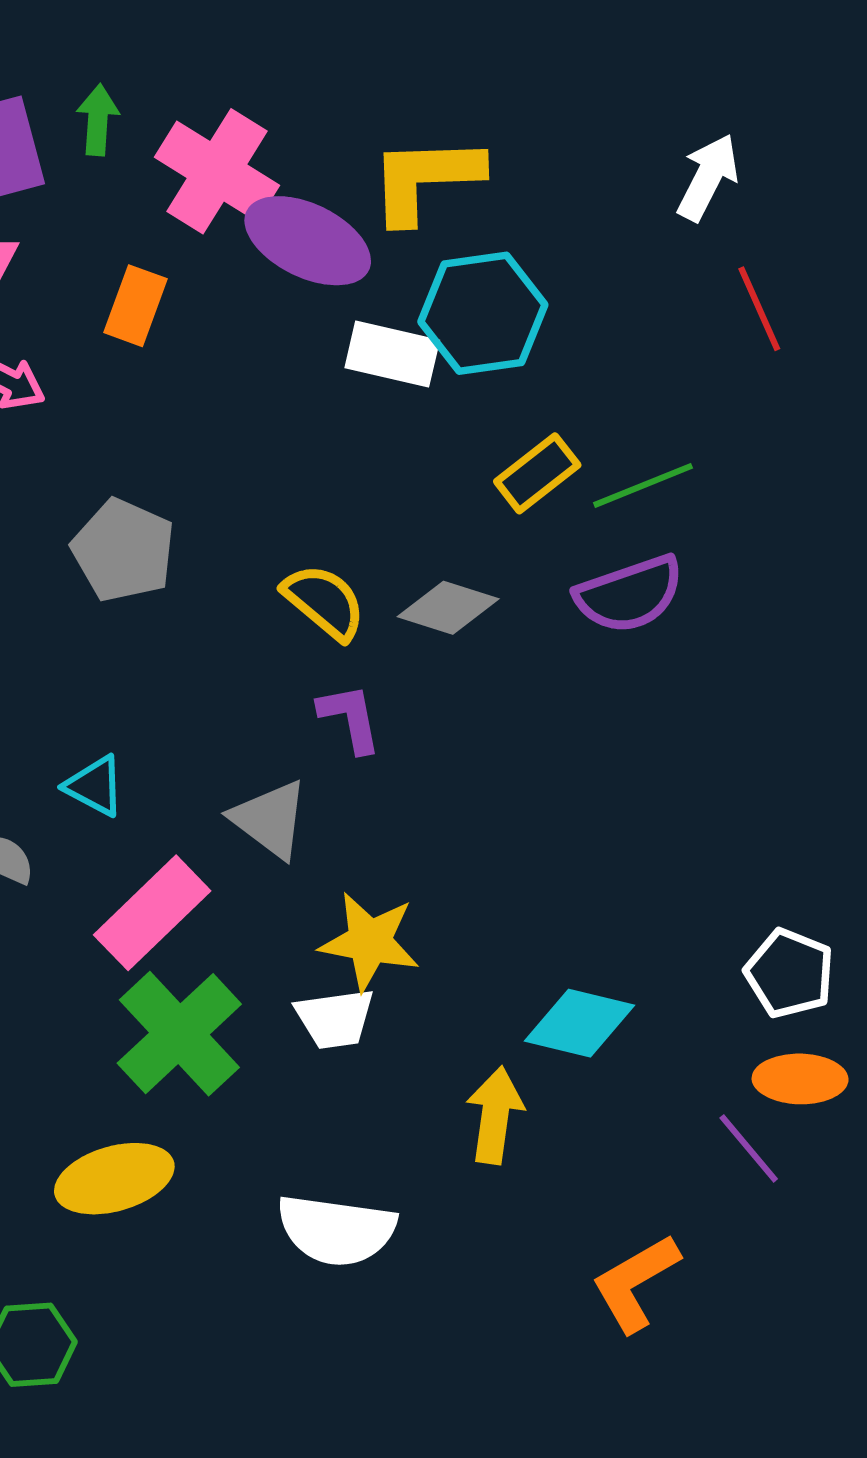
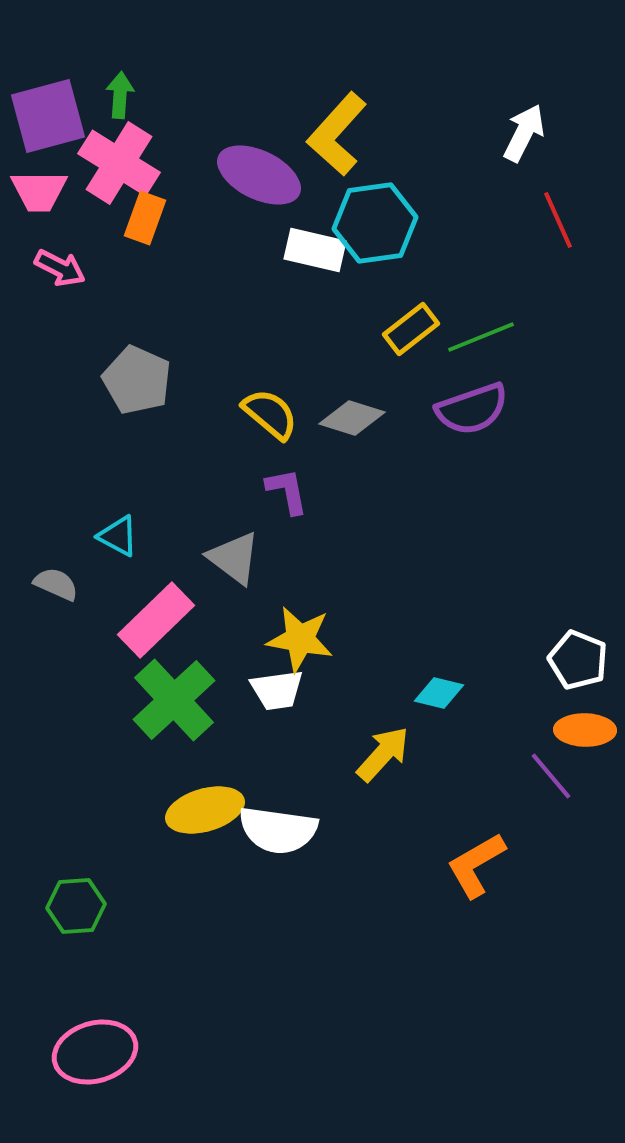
pink cross: (217, 171) -> (119, 163), moved
yellow L-shape: (425, 179) -> (337, 134), turned -46
cyan diamond: (580, 1023) -> (439, 693), size x0.7
yellow arrow: (495, 1115) -> (383, 754), turned 34
yellow ellipse: (114, 1179) -> (205, 810), moved

